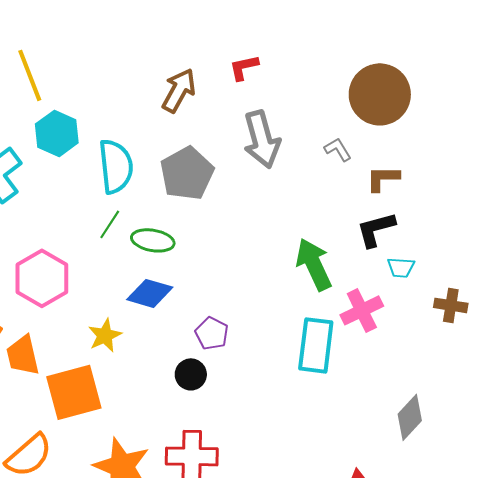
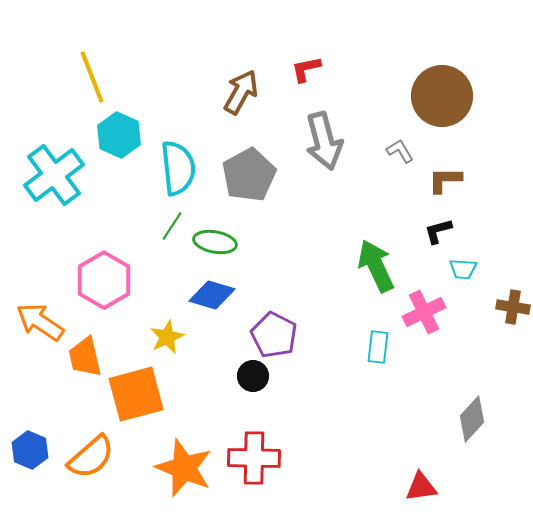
black L-shape: (376, 229) -> (438, 231), size x0.7
purple pentagon: (212, 333) -> (274, 335), size x1.4
cyan rectangle: (316, 345) -> (378, 347), size x0.6

